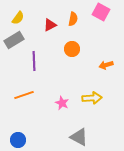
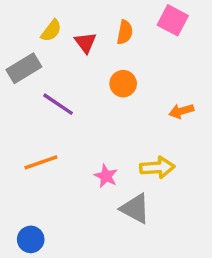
yellow semicircle: (18, 18) -> (51, 31), moved
red triangle: (50, 25) -> (85, 43), turned -40
purple line: (34, 61) -> (58, 104), turned -54
gray triangle: (79, 137) -> (135, 209), moved

